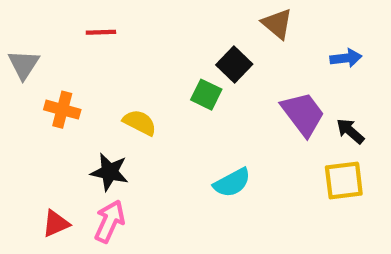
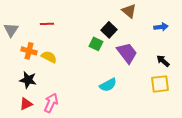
red line: (101, 32) -> (47, 24), moved
purple trapezoid: (303, 114) -> (127, 53), moved
yellow semicircle: (140, 122) -> (49, 57), moved
black star: (110, 172) -> (28, 80), moved

